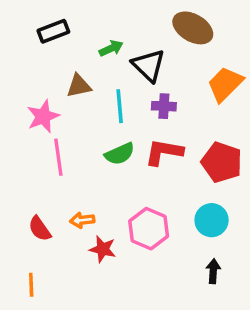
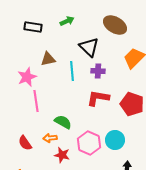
black rectangle: (53, 31) -> (33, 27), turned 30
green arrow: (111, 48) -> (67, 21), moved
green semicircle: (120, 154) -> (63, 122), moved, turned -126
cyan circle: (212, 220) -> (115, 140), moved

